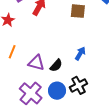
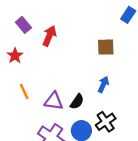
brown square: (78, 11) -> (106, 47), moved
orange line: (12, 52) -> (24, 91), turned -40

